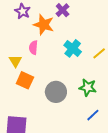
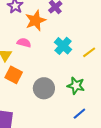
orange star: (44, 25) -> (36, 20), turned 30
pink semicircle: (33, 48) -> (24, 43), turned 96

